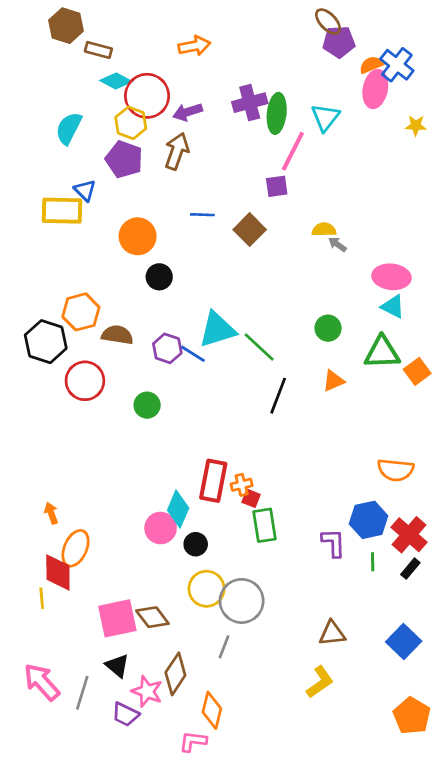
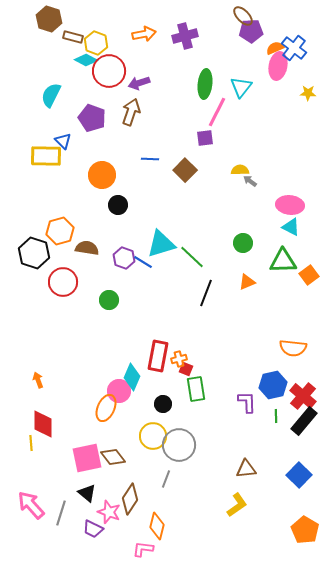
purple cross: (250, 103) -> (185, 36), moved
yellow hexagon: (131, 123) -> (96, 43), moved
black circle: (196, 544) -> (163, 404), moved
orange ellipse: (75, 548) -> (106, 408), moved
black rectangle: (410, 569) -> (304, 421), size x1.8

